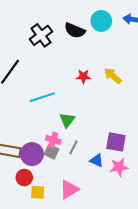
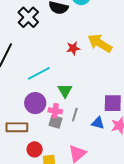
yellow arrow: (113, 76) -> (100, 43), size x1.4
purple circle: (32, 154) -> (35, 103), moved

